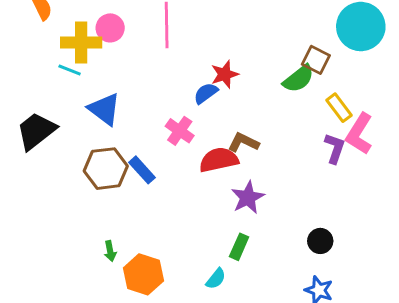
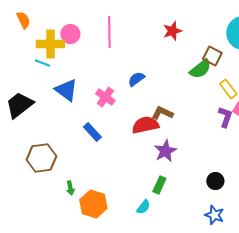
red star: (225, 74) -> (172, 31), moved
pink cross: (180, 131) -> (105, 97), moved
brown hexagon: (106, 169) -> (41, 158), moved

